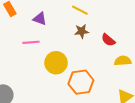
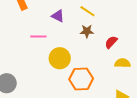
purple triangle: (40, 19) -> (58, 16), moved
red semicircle: (108, 40) -> (111, 42), turned 88

